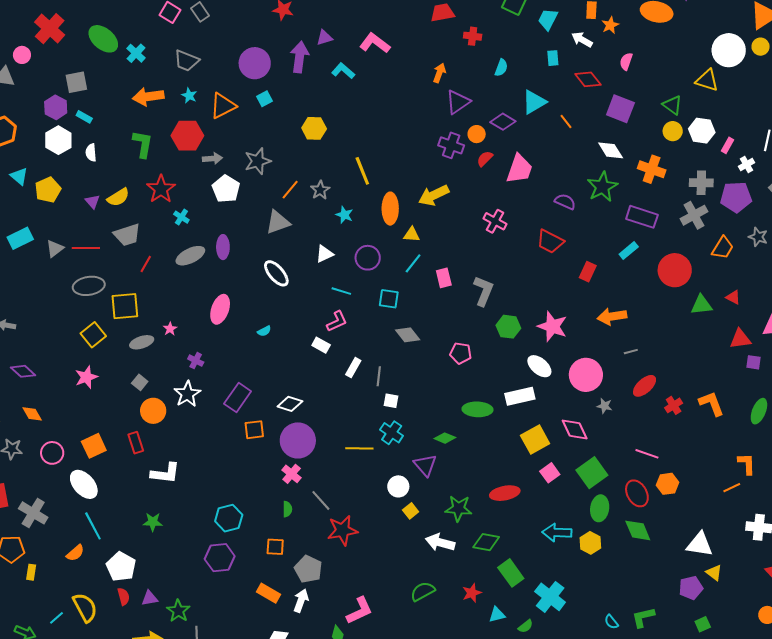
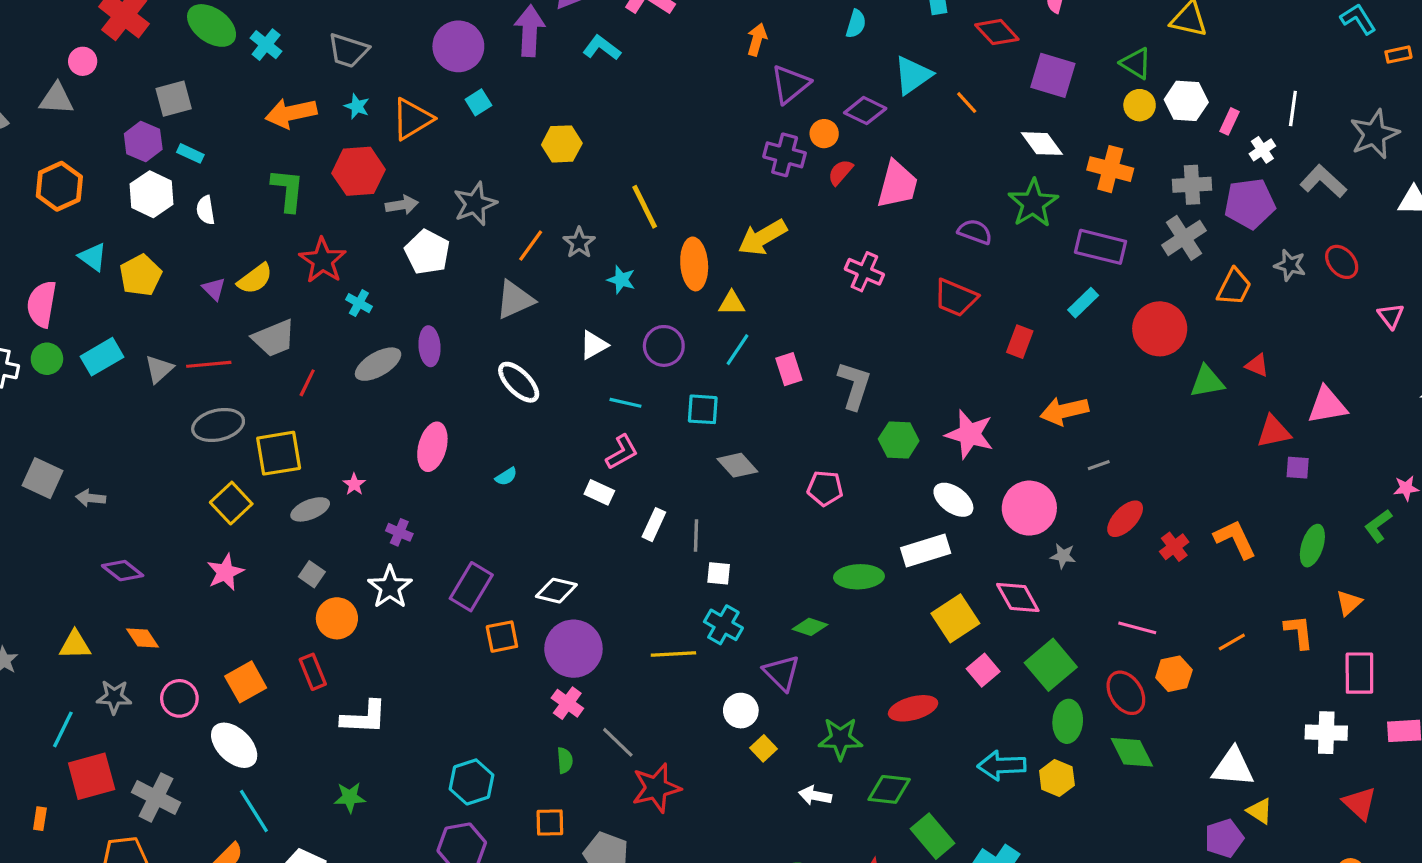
orange line: (732, 488) -> (1232, 642), moved
white arrow: (440, 542) -> (815, 796), size x0.7

